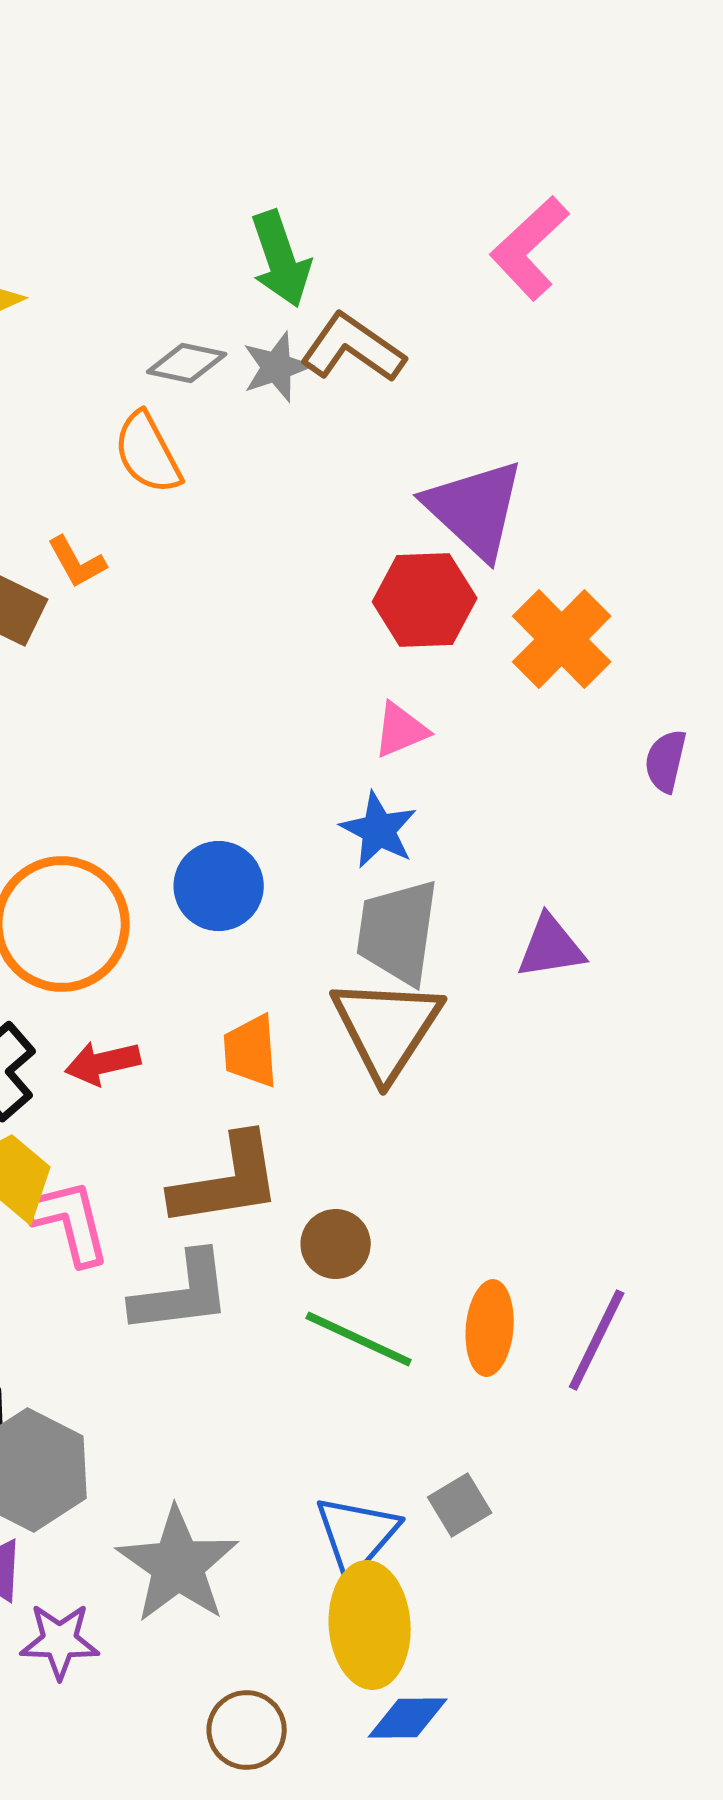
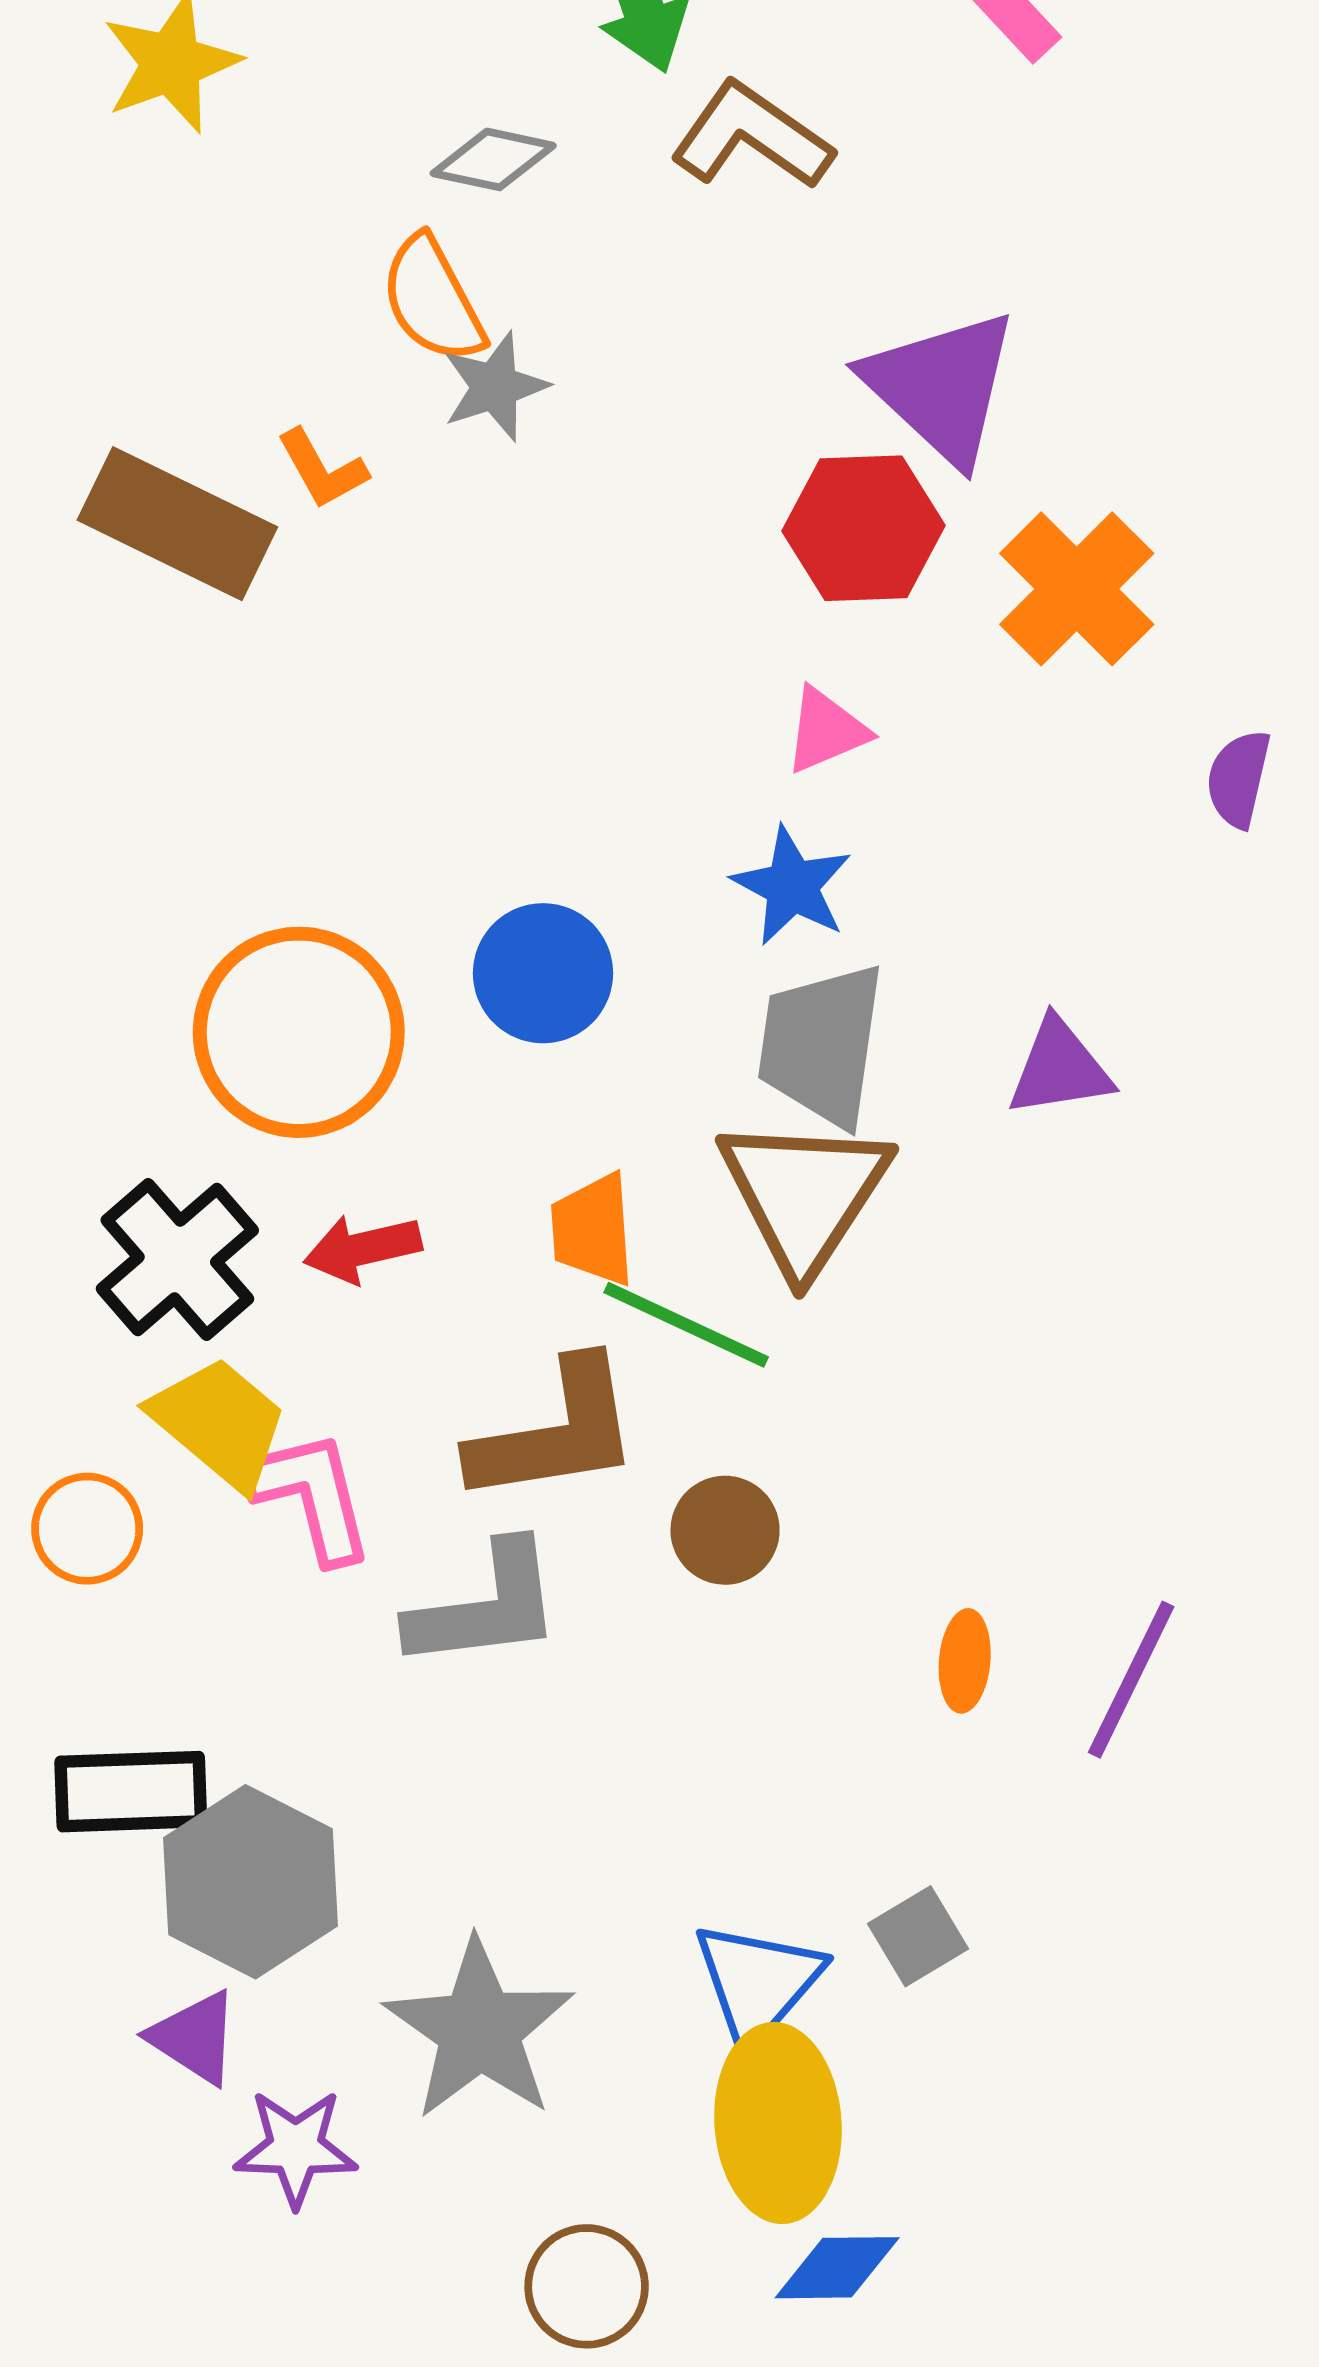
gray star: (277, 367) -> (495, 387), moved
orange ellipse: (490, 1328) -> (965, 1661), size x0.7
green line: (359, 1339) -> (686, 1325), moved

